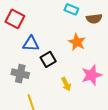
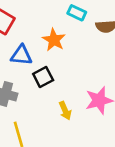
orange star: (77, 42) -> (54, 40), moved

